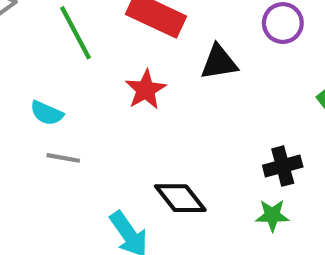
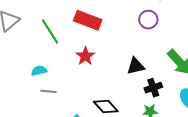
black triangle: (219, 62) -> (136, 66), moved
cyan semicircle: (47, 113) -> (39, 71), turned 147

